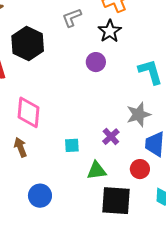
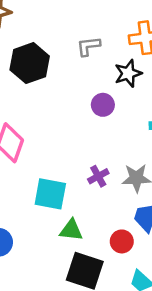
purple cross: (111, 137) -> (98, 176), moved
cyan square: (72, 145) -> (50, 194), size x1.8

